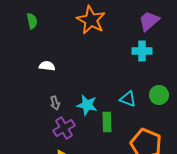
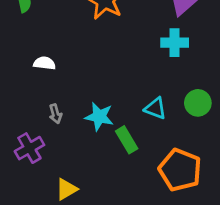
green rectangle: (107, 122) -> (127, 140), turned -30
purple cross: (64, 128) -> (29, 148), moved

